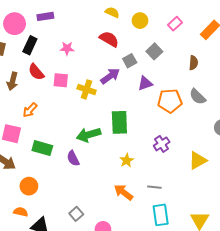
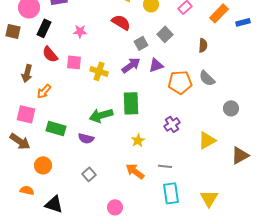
purple arrow: (110, 76) -> (131, 65), moved
brown arrow: (12, 81) -> (27, 73), moved
purple semicircle: (73, 158) -> (86, 138), turned -49
orange semicircle: (21, 212) -> (27, 190), moved
gray square: (76, 214) -> (89, 174), moved

